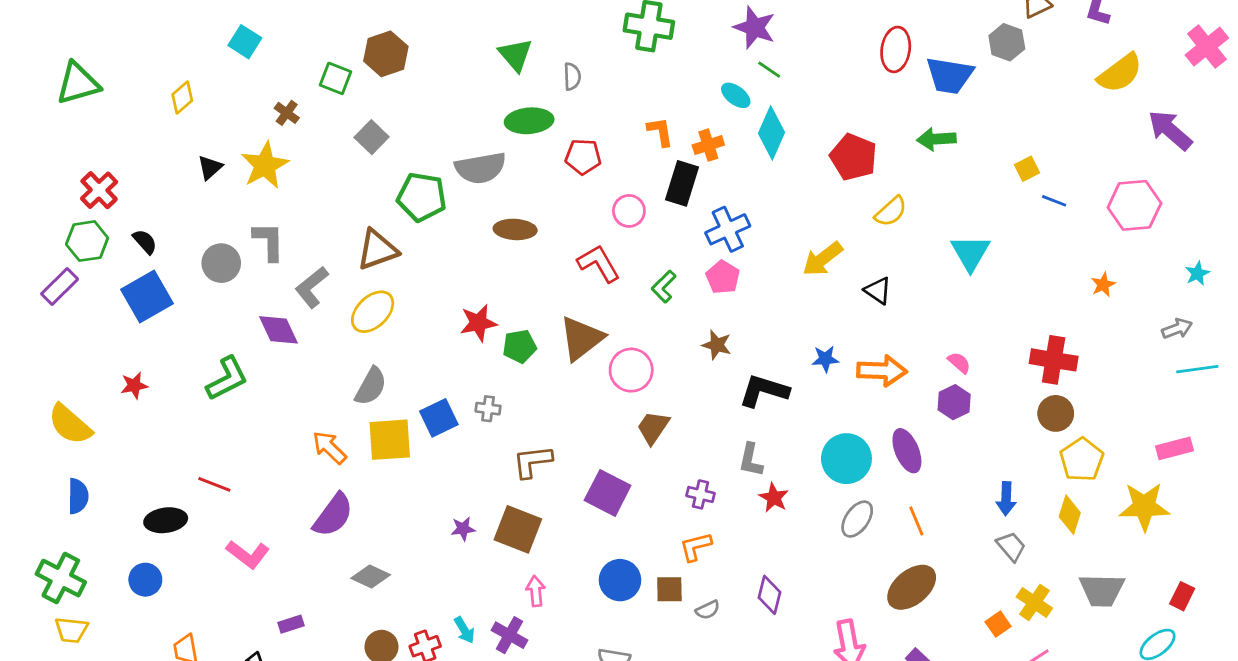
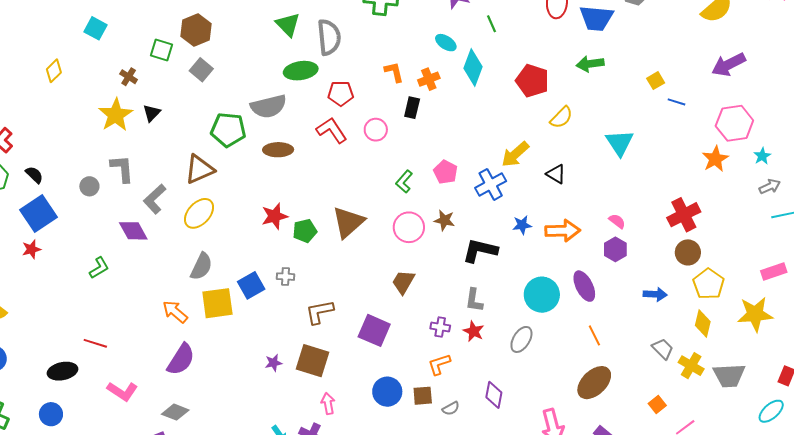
green line: (769, 70) -> (491, 24), moved, turned 36
gray semicircle: (572, 77) -> (329, 37), size x1.8
purple arrow: (1170, 130) -> (729, 65), moved, turned -64
gray square: (372, 137) -> (201, 70), moved
black triangle: (210, 167) -> (152, 113), moved
black rectangle: (682, 183) -> (412, 108), size x0.7
pink hexagon: (1134, 205) -> (734, 123), moved
brown ellipse: (515, 229) -> (278, 150), moved
blue cross: (728, 229) -> (491, 184), moved
gray circle: (221, 263) -> (89, 186), size x0.7
red L-shape: (599, 263) -> (332, 130), moved
cyan star: (1197, 273) -> (762, 156), moved
orange star: (1103, 285) -> (715, 159), size x1.5
red cross: (1054, 360) -> (684, 215), turned -32
pink circle: (631, 370) -> (409, 227), moved
green L-shape: (227, 379) -> (99, 268), size x0.7
red star: (134, 385) -> (31, 249), moved
red star: (774, 498) -> (474, 331), moved
blue arrow: (1006, 499) -> (655, 294), moved, turned -85
gray ellipse: (857, 519) -> (521, 339), moved
gray diamond: (371, 577) -> (175, 412), moved
yellow cross: (1034, 602) -> (691, 366), moved

